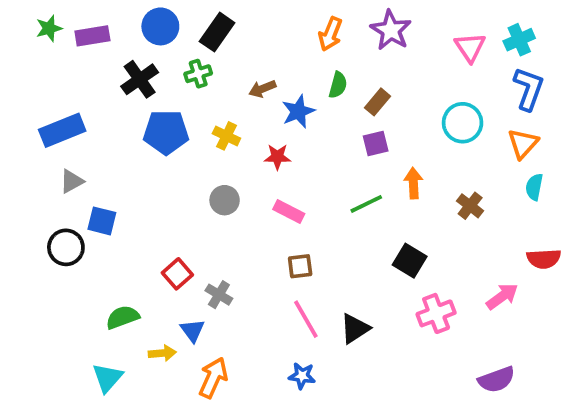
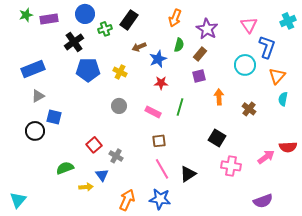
purple star: (391, 30) -> (207, 29), moved
black rectangle: (217, 32) -> (129, 20), moved
cyan cross: (519, 40) -> (288, 21), moved
green cross: (198, 74) -> (105, 29), moved
blue L-shape: (529, 89) -> (267, 47), moved
red star: (277, 157) -> (161, 83), moved
green line: (366, 204) -> (180, 107), moved, turned -48
red semicircle: (544, 259) -> (288, 147), moved
pink cross: (436, 313) -> (231, 166), turned 30
blue star: (302, 376) -> (160, 199), size x1.5
cyan triangle: (107, 378) -> (18, 200), moved
orange arrow: (213, 378) -> (127, 200), moved

